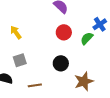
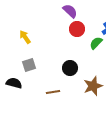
red circle: (64, 32) -> (77, 29), moved
brown line: (35, 85) -> (53, 92), moved

